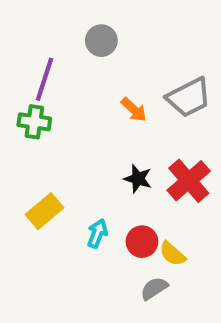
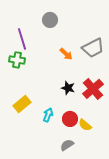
purple line: (45, 79) -> (22, 39), turned -35
gray semicircle: (154, 288) -> (67, 145), moved

